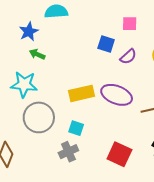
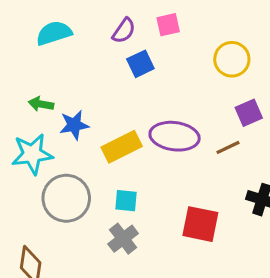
blue star: (29, 32) -> (74, 125), moved, turned 30
blue square: (106, 44) -> (140, 64), turned -30
purple semicircle: (128, 57) -> (124, 31), moved

